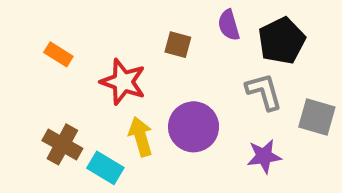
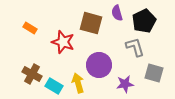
brown square: (178, 45) -> (91, 23), size x1.6
gray square: (317, 117) -> (154, 73), moved
yellow arrow: (141, 137) -> (78, 83), moved
purple star: (264, 156) -> (125, 84), moved

